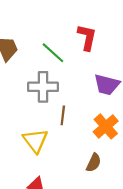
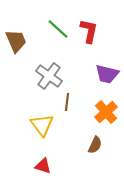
green line: (53, 53) -> (58, 29), moved
gray cross: (43, 87) -> (49, 76), turned 36

